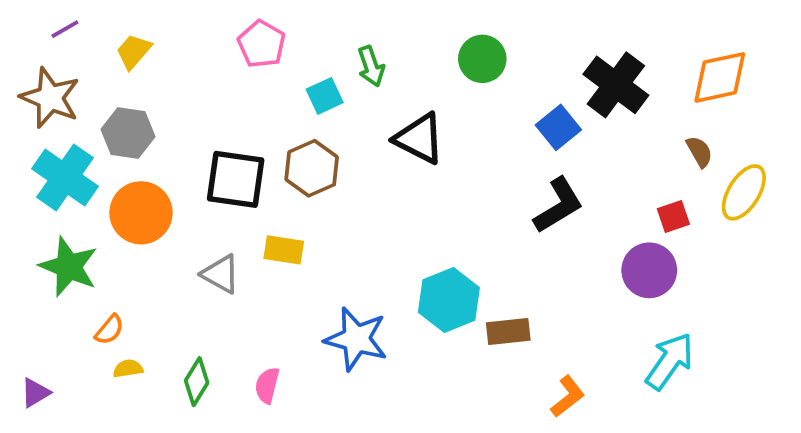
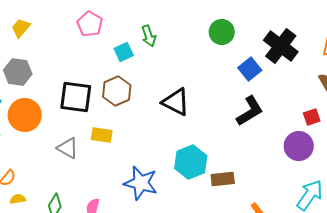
green circle: (482, 59) -> (222, 32), moved
black triangle: (419, 139) -> (176, 102), moved

